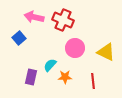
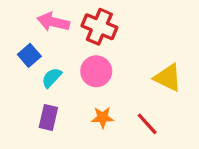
pink circle: (75, 48) -> (96, 71), moved
cyan semicircle: (50, 65) -> (52, 78), moved
red line: (93, 81) -> (147, 124), turned -35

